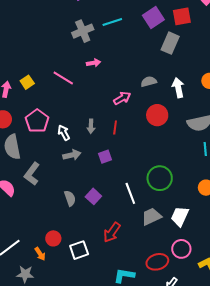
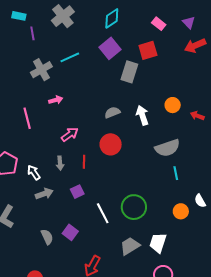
red square: (182, 16) -> (148, 50), moved
pink line: (63, 78) -> (27, 118), turned 50
pink arrow: (122, 98) -> (70, 134), moved
red circle: (157, 115) -> (111, 144), moved
white line: (130, 193) -> (103, 213), moved

